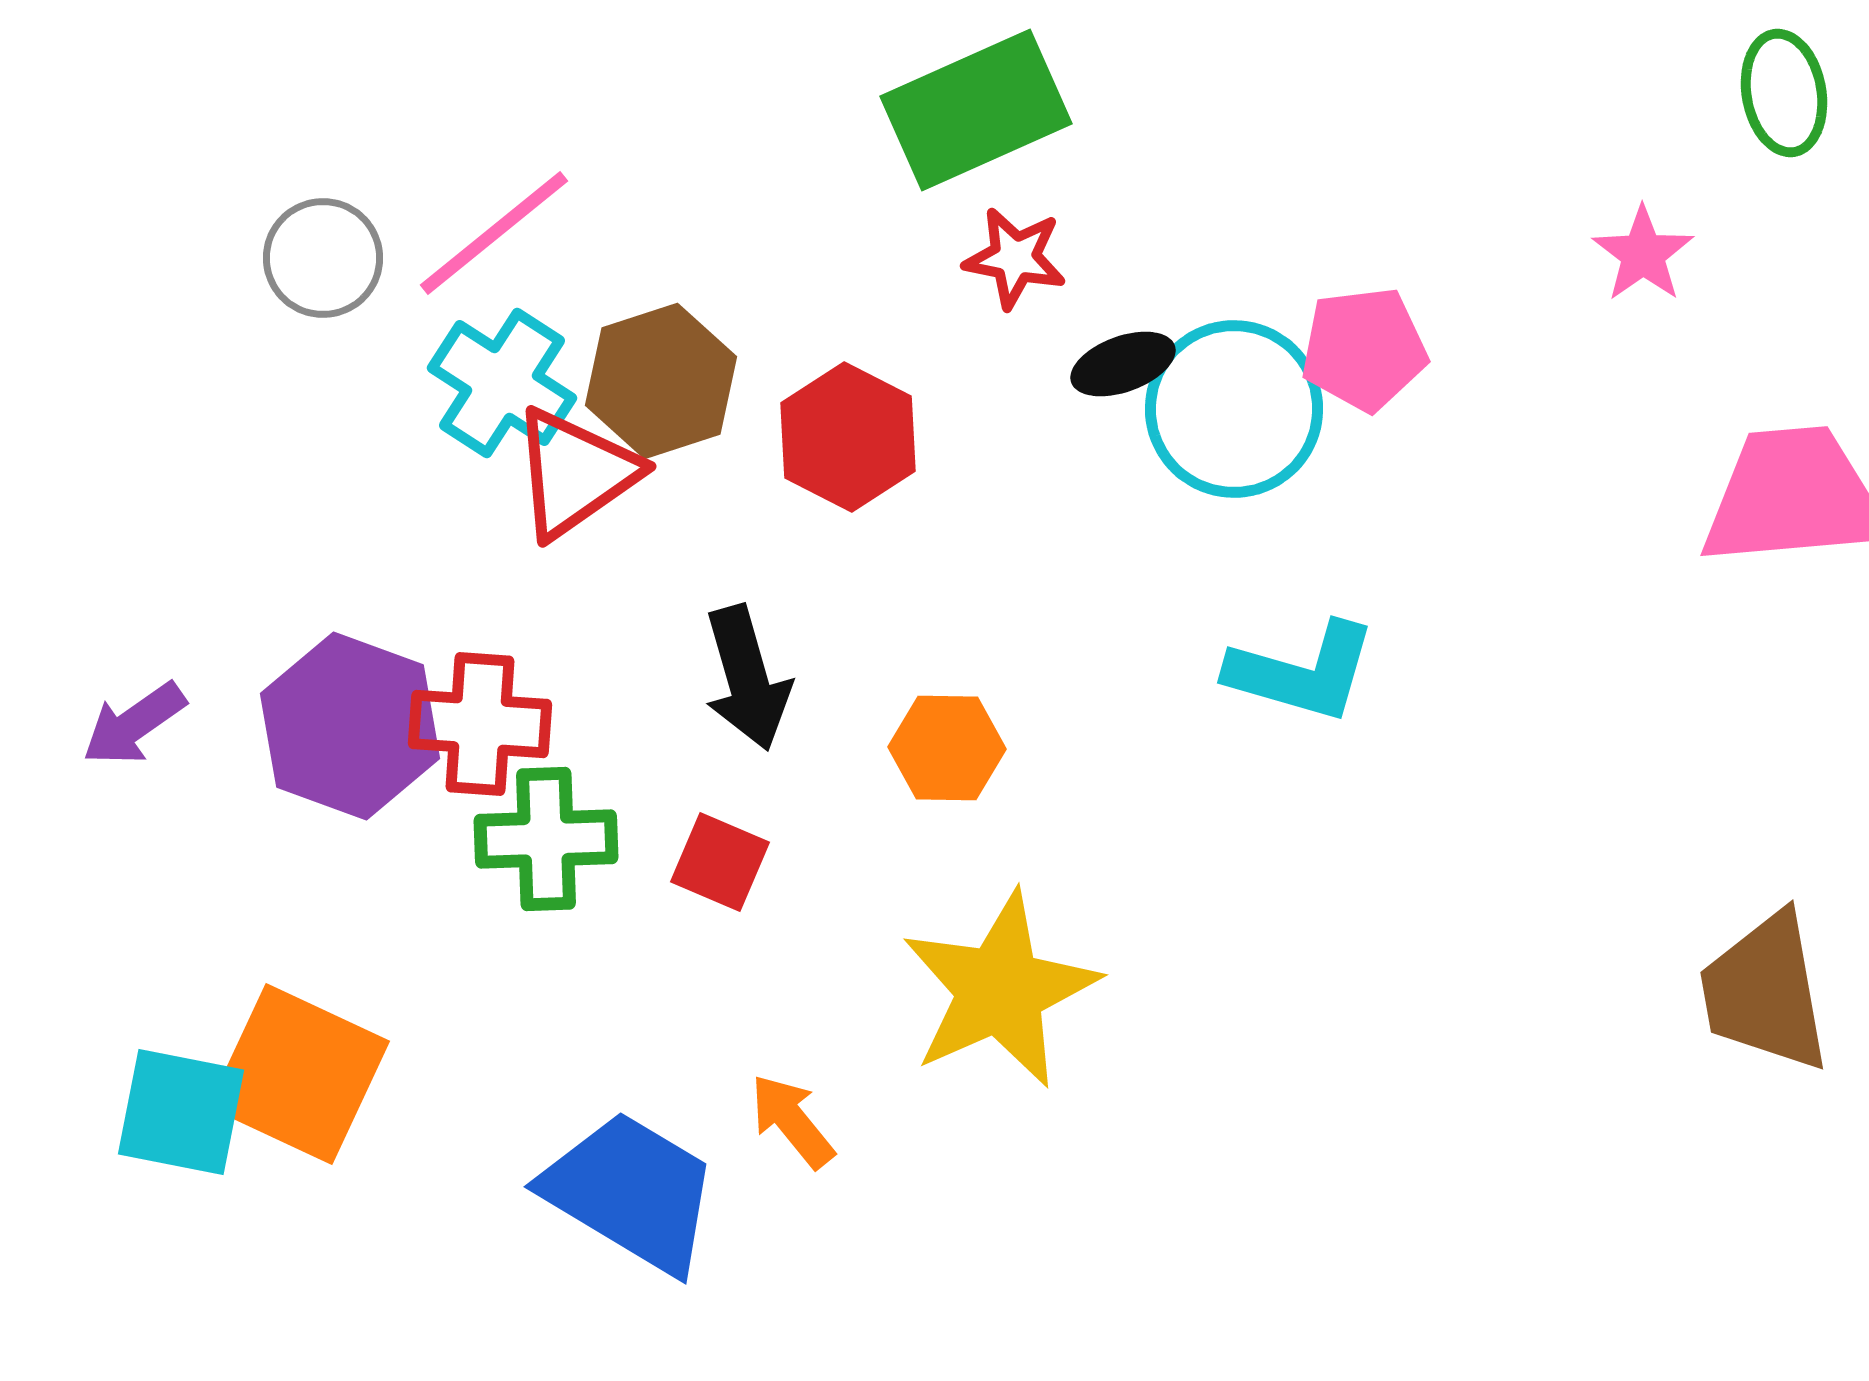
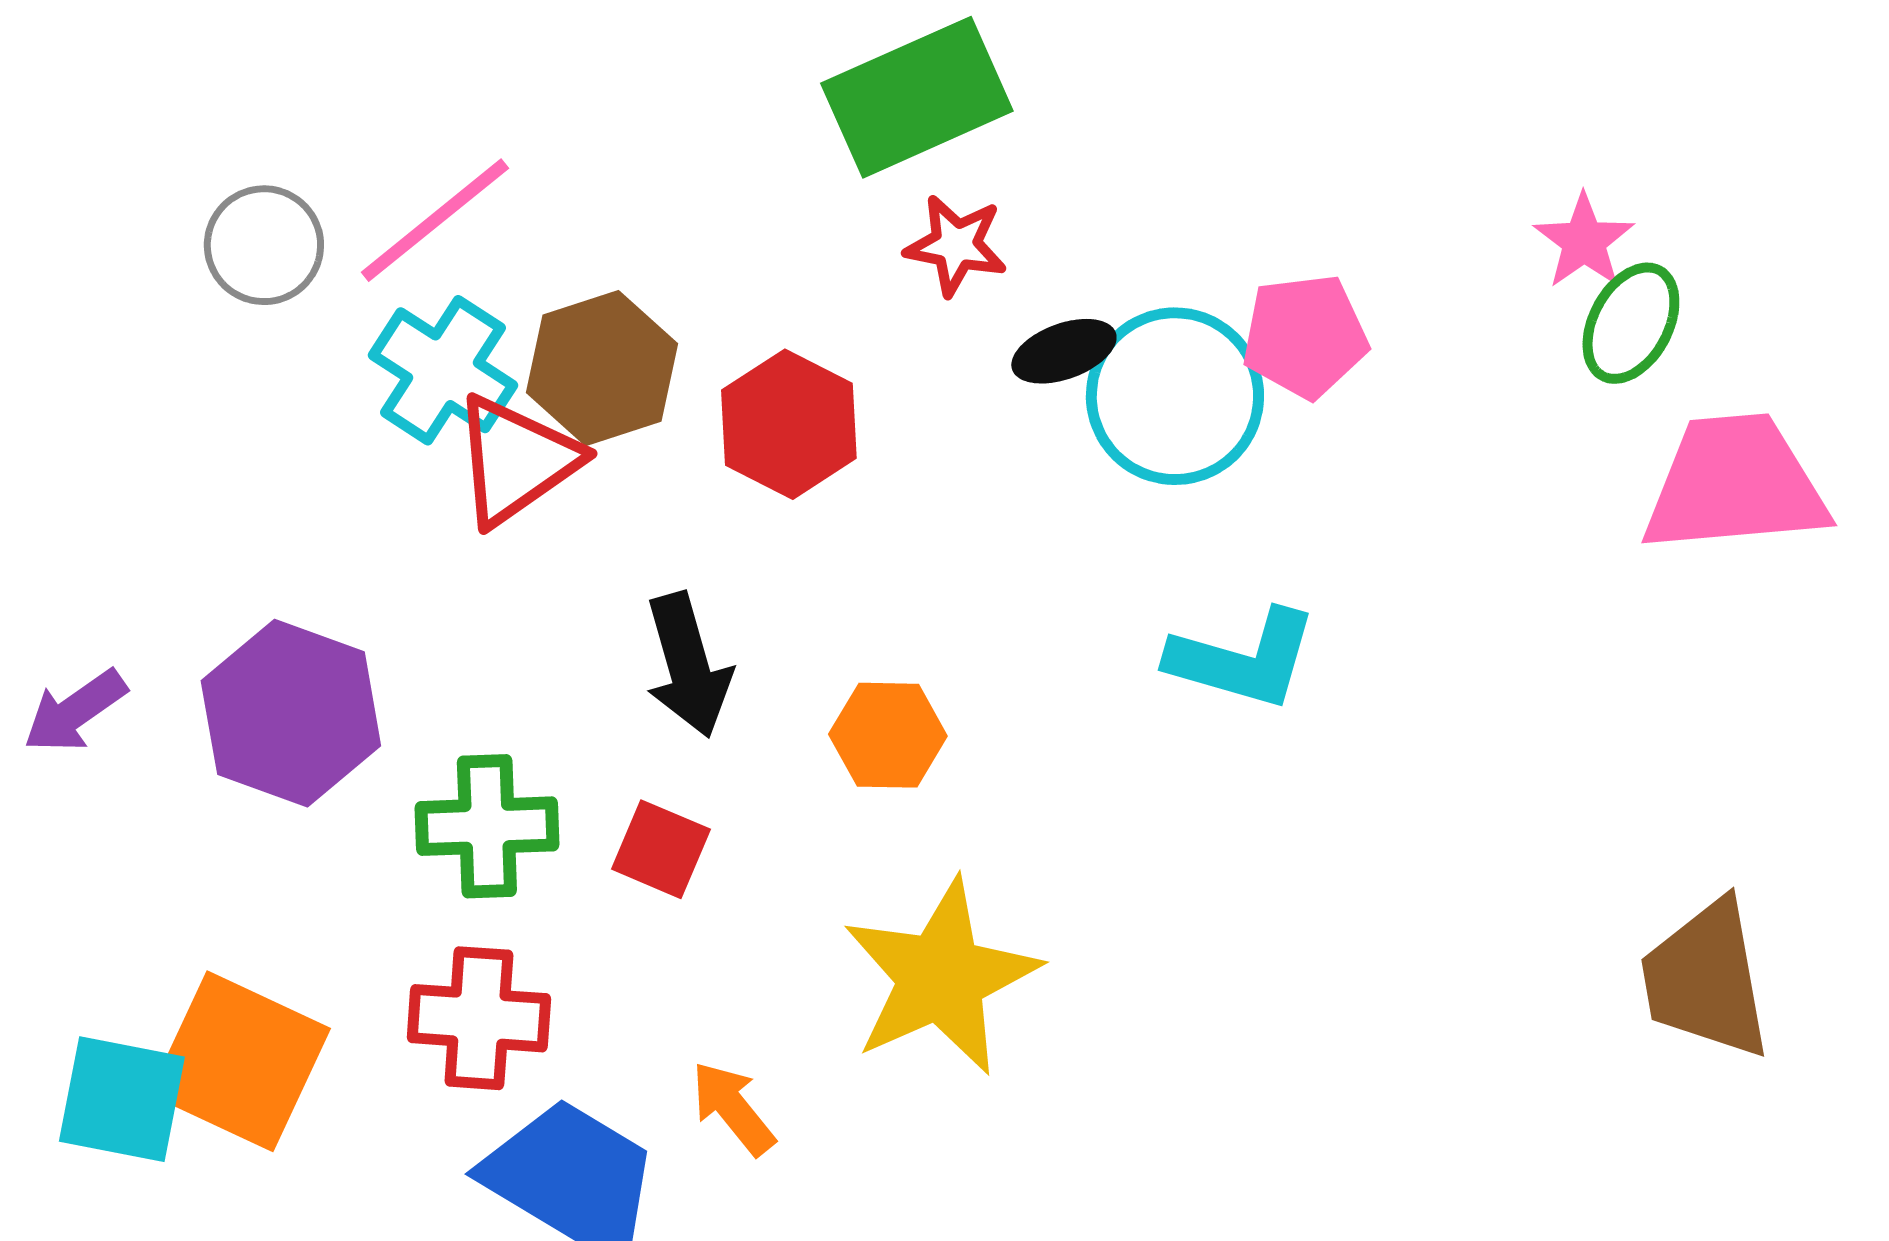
green ellipse: (1784, 93) -> (1631, 323), moved, turned 38
red cross: (480, 724) -> (479, 1018), moved

